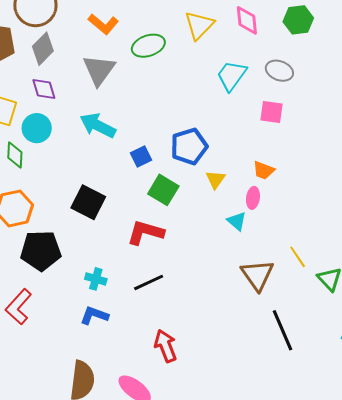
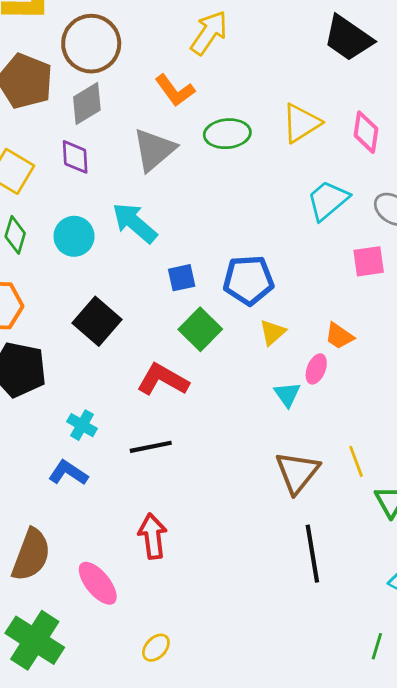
pink square: (271, 112) -> (369, 261), turned -30
cyan circle: (37, 128) -> (74, 236), moved

